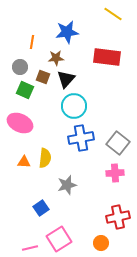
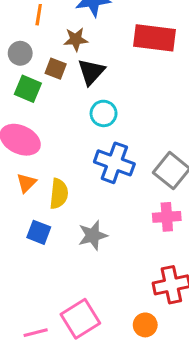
cyan circle: (74, 106) -> (104, 113), size x0.7
blue cross: (81, 138) -> (114, 163), turned 30
orange triangle: (24, 162) -> (26, 183), moved, turned -48
blue square: (41, 208) -> (39, 232), moved, turned -35

